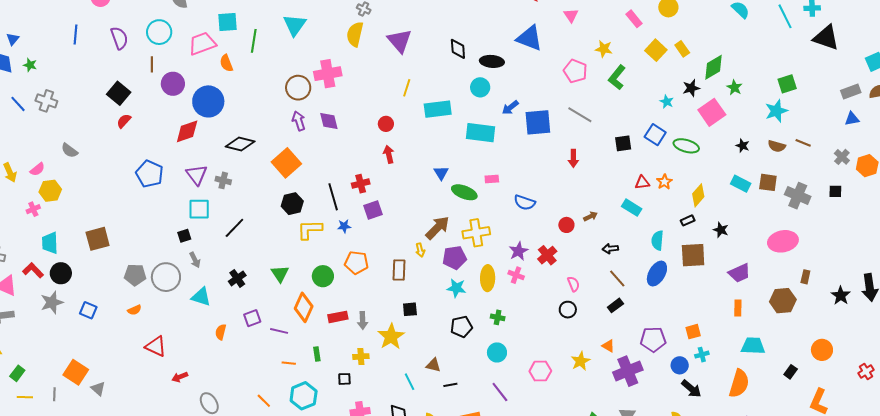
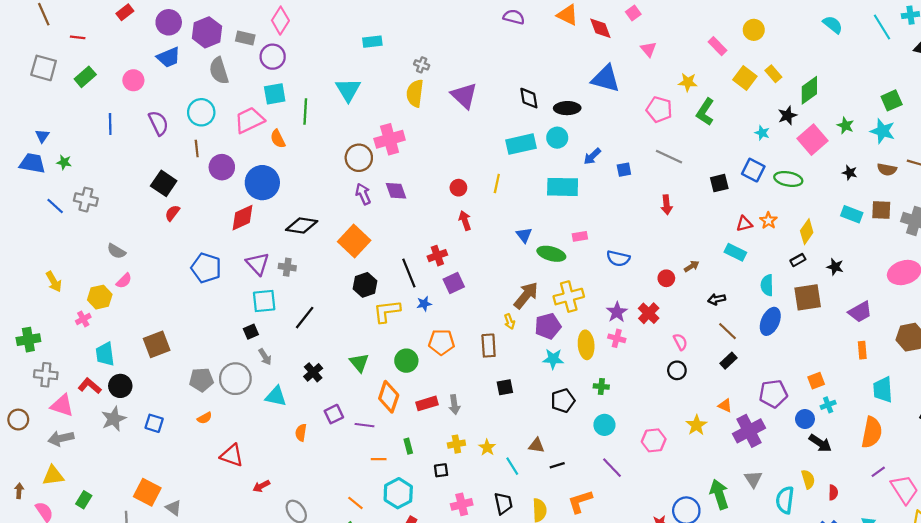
yellow line: (407, 88) -> (497, 183), moved
green star: (734, 88) -> (845, 125), moved
cyan rectangle: (438, 109) -> (521, 144), moved
cyan star: (776, 111) -> (883, 131), turned -30
blue square: (538, 122) -> (624, 170), size x0.5
pink semicircle: (37, 169) -> (124, 281), moved
yellow star: (391, 337) -> (487, 447), moved, size x0.6
cyan trapezoid: (753, 346) -> (883, 390), turned -90

